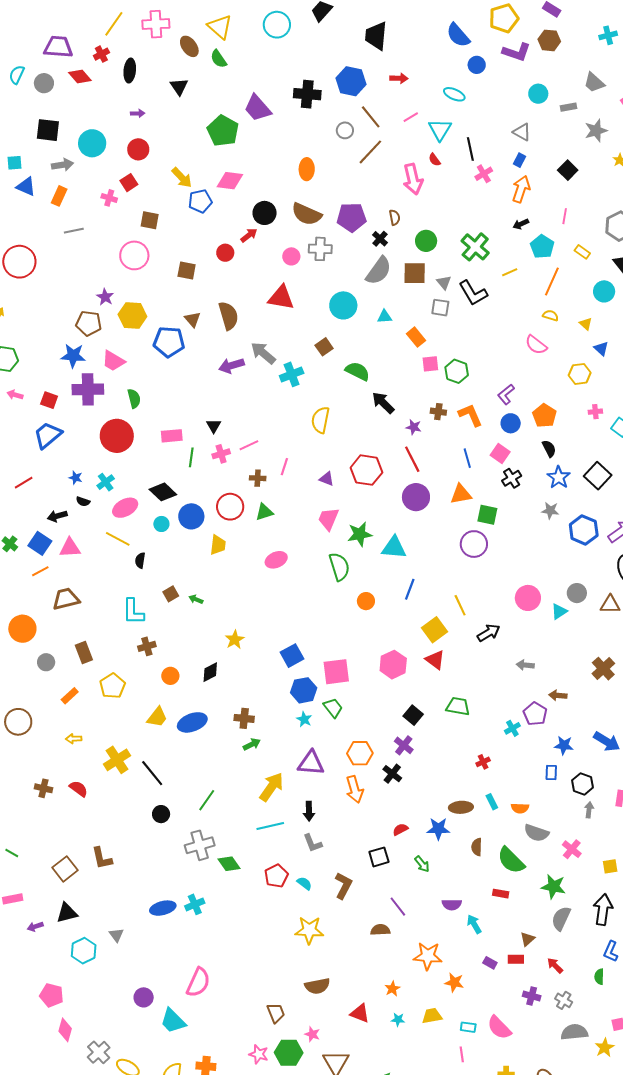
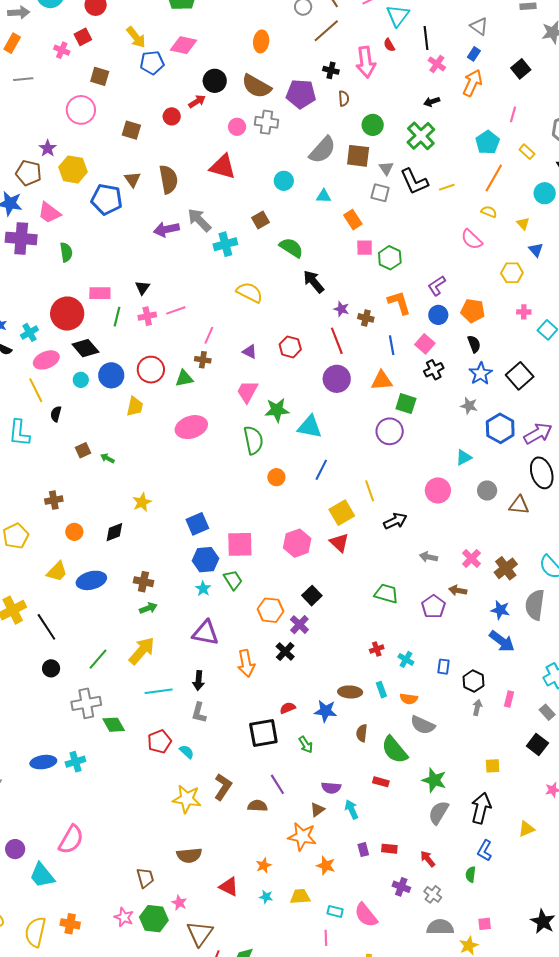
pink cross: (484, 174) -> (437, 64), turned -30
black arrow: (521, 224) -> (432, 102), moved
black cross: (380, 239) -> (331, 70), moved, turned -35
yellow line: (510, 272) -> (447, 187), moved
cyan circle: (343, 305) -> (284, 181), size x0.7
brown cross: (438, 412) -> (366, 318), moved
orange pentagon: (544, 416) -> (473, 311), turned -30
yellow semicircle: (320, 420) -> (250, 292), turned 100
red circle: (117, 436) -> (67, 314), moved
red hexagon: (366, 470) -> (290, 347), size x0.7
brown cross: (258, 478) -> (203, 360), moved
yellow line: (118, 539) -> (36, 390), turned 30
pink ellipse: (276, 560) -> (191, 427), size x1.4
cyan triangle: (559, 611) -> (464, 457), moved
cyan L-shape: (133, 612) -> (19, 433), moved
green trapezoid: (458, 706) -> (386, 594), moved
cyan cross: (512, 728) -> (406, 659), moved, turned -35
blue star: (564, 745) -> (500, 610), moved
orange hexagon: (360, 753) -> (271, 610), moved
yellow arrow: (272, 787) -> (142, 651), moved
gray L-shape: (313, 843) -> (199, 713), turned 30
pink cross: (572, 849) -> (471, 558), moved
black square: (379, 857) -> (263, 733), size x1.4
brown L-shape: (343, 886) -> (223, 787), moved
brown triangle: (527, 939) -> (317, 810), moved
purple rectangle: (490, 963) -> (363, 850), turned 40

